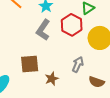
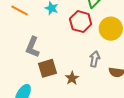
gray L-shape: (43, 30) -> (33, 47), moved

